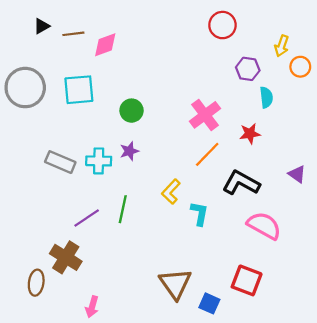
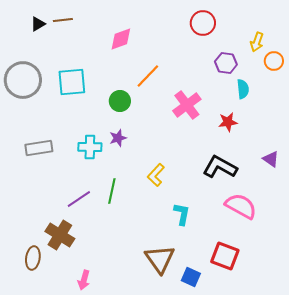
brown line: (73, 34) -> (63, 20), moved
pink diamond: (105, 45) -> (121, 39), moved
orange line: (207, 154) -> (148, 76), moved
gray rectangle: (60, 162) -> (39, 148), moved, turned -32
cyan L-shape: (199, 214) -> (182, 214), moved

